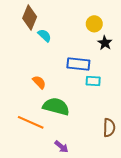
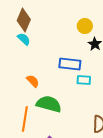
cyan semicircle: (44, 36) -> (24, 39), moved
orange line: (31, 122) -> (25, 119), turned 75

